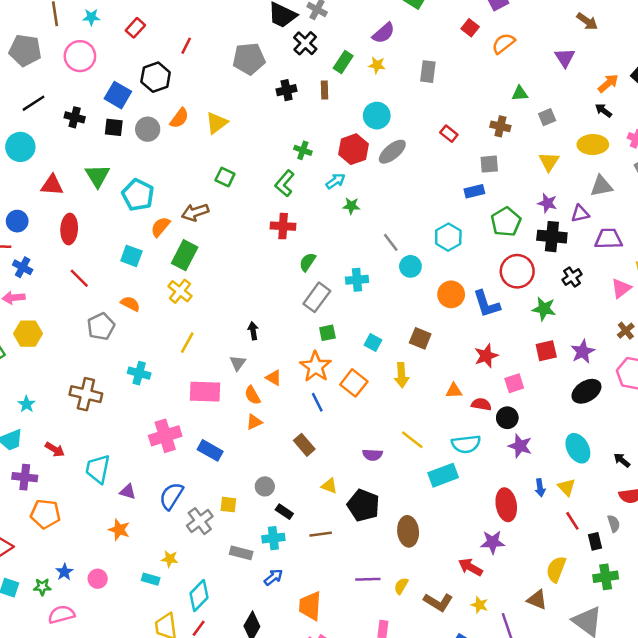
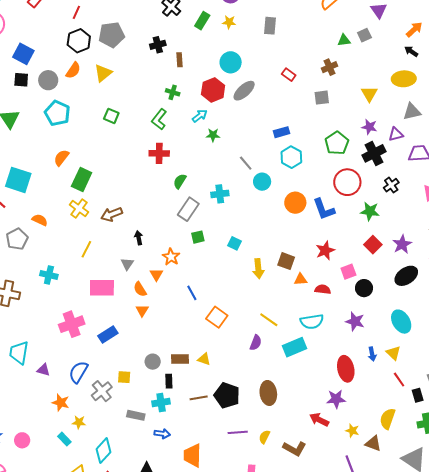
gray pentagon: (249, 59) -> (112, 35), moved
black hexagon: (156, 77) -> (79, 41), moved
brown rectangle: (324, 90) -> (180, 60), moved
gray square: (547, 117) -> (364, 35), moved
brown cross: (500, 126) -> (330, 67), turned -35
blue rectangle: (474, 191) -> (282, 132), moved
cyan pentagon: (138, 195) -> (57, 113), moved
brown arrow: (195, 212) -> (112, 214), moved
black cross: (552, 237) -> (374, 153), turned -30
cyan square: (131, 256) -> (18, 180), moved, size x1.5
brown square: (420, 338) -> (286, 261), moved
red square: (546, 351) -> (373, 245), turned -30
orange star: (316, 367) -> (171, 257), moved, size x0.7
orange triangle: (274, 378) -> (156, 275), turned 32
orange square: (354, 383) -> (217, 317), moved
black circle: (507, 418) -> (364, 288), moved
orange triangle: (254, 422) -> (142, 310), turned -32
brown rectangle: (304, 445) -> (180, 359), moved, turned -48
blue rectangle: (210, 450) -> (108, 335), turned -60
purple semicircle: (372, 455) -> (256, 343), moved, turned -70
black pentagon: (363, 505) -> (227, 395), moved
black rectangle: (284, 512) -> (169, 381), turned 56
orange star: (119, 530) -> (61, 403), moved
blue arrow: (273, 577) -> (162, 434), turned 49
cyan rectangle: (151, 579) -> (64, 439), turned 32
yellow star: (480, 605) -> (352, 431), moved

